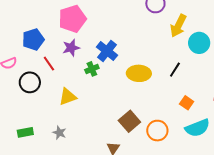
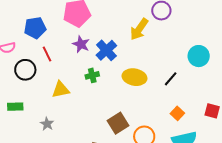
yellow arrow: (178, 26) -> (139, 29), moved
purple star: (71, 48) -> (81, 44), moved, turned 30
green cross: (92, 69) -> (92, 75), moved
green rectangle: (25, 132) -> (15, 107), moved

